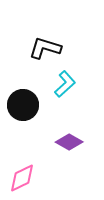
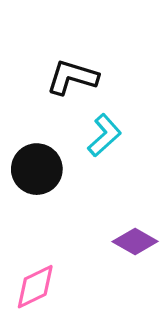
purple diamond: (69, 142) -> (135, 242), moved

